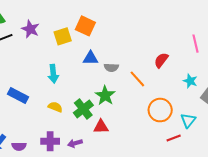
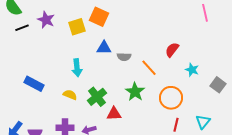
pink line: (195, 44) -> (205, 13), moved
cyan arrow: (53, 74) -> (77, 68), moved
cyan star: (190, 81) -> (192, 70), moved
green star: (105, 96) -> (135, 92), moved
cyan triangle: (188, 120) -> (203, 122), moved
red line: (174, 138) -> (176, 125), moved, turned -56

